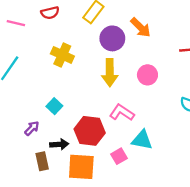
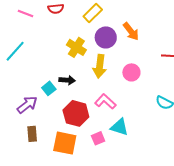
yellow cross: (62, 55) -> (76, 47), moved
purple arrow: (32, 128) -> (27, 105), size x1.5
black arrow: (59, 144) -> (67, 80), moved

